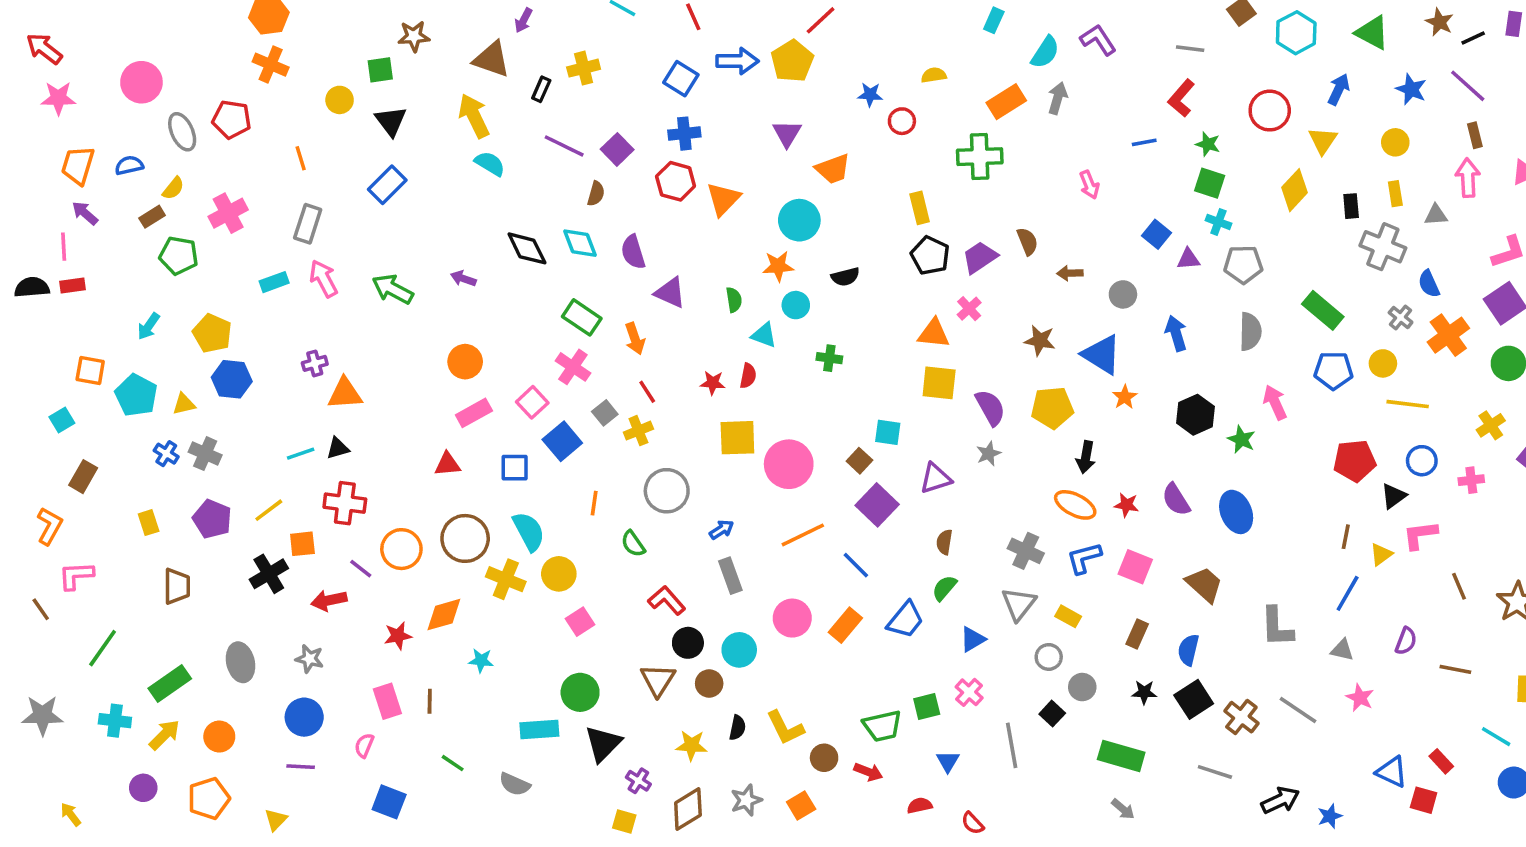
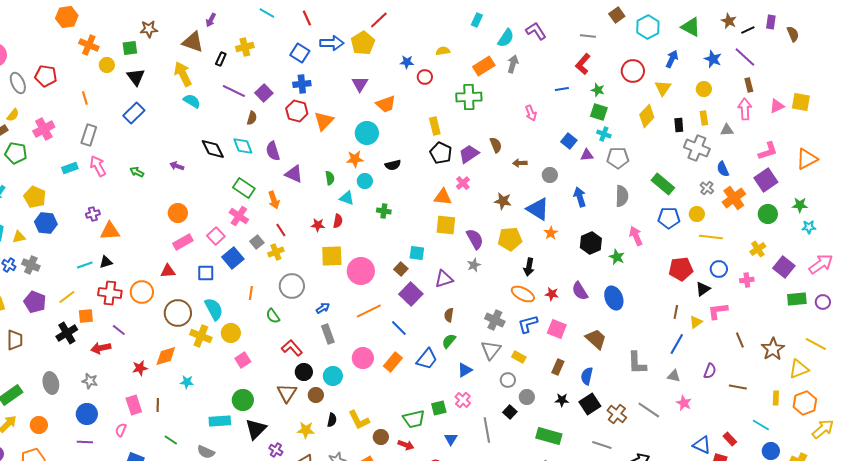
orange cross: (271, 65) -> (89, 45), moved
green arrow: (393, 289) -> (137, 172), size x0.6
orange circle: (401, 549) -> (142, 292), moved

